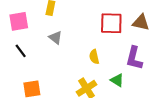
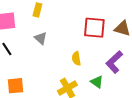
purple L-shape: (134, 58) -> (114, 62), turned 30

